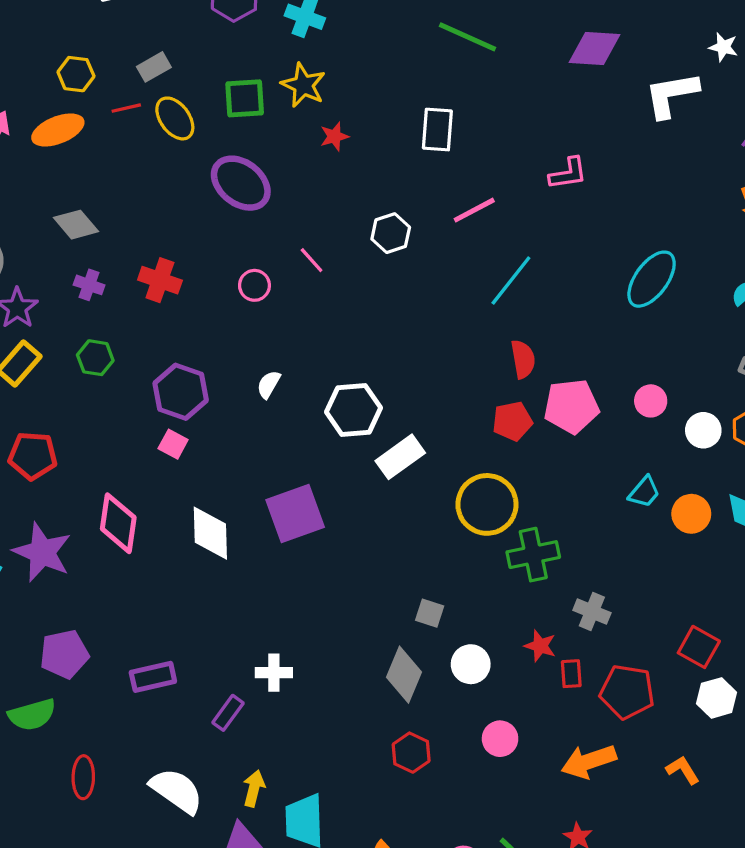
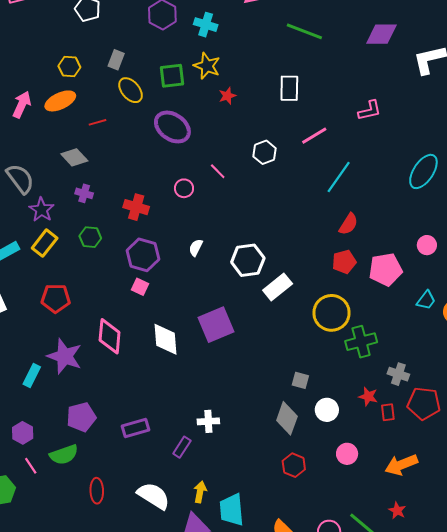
gray rectangle: (154, 67) -> (116, 60), turned -36
red line: (126, 108) -> (98, 122), moved
red cross: (160, 280) -> (136, 207), moved
red semicircle: (523, 359) -> (348, 224), turned 45
pink pentagon: (571, 406) -> (386, 270), moved
red pentagon: (627, 692) -> (424, 403), moved

